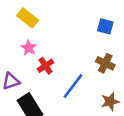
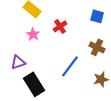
red cross: (46, 66) -> (60, 26), moved

